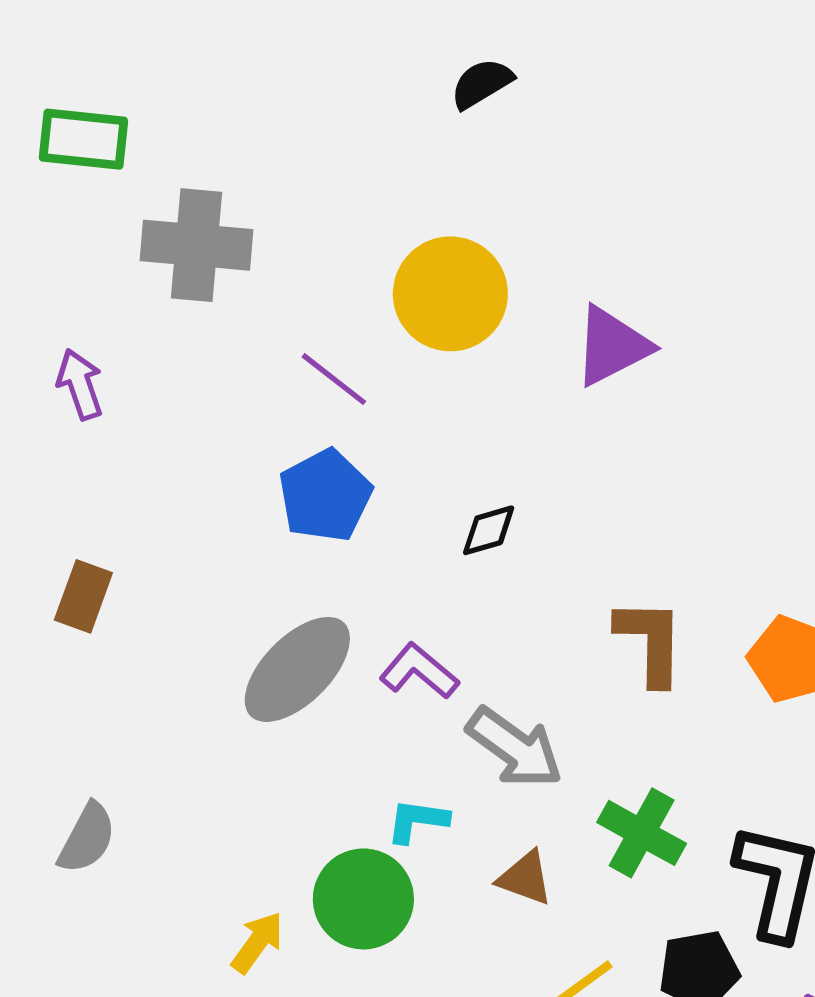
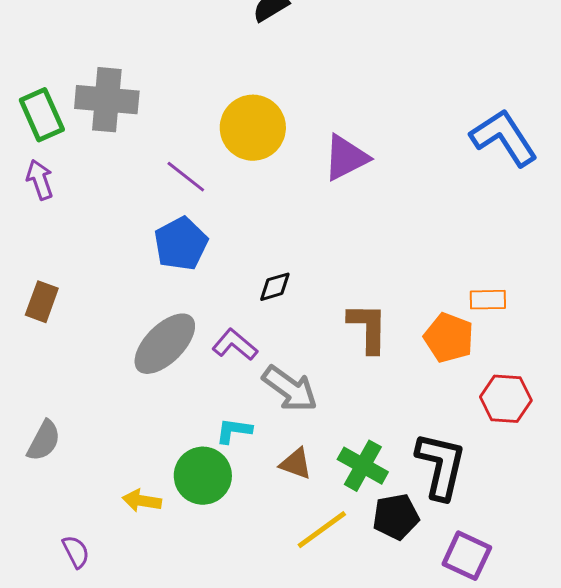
green rectangle: (83, 139) -> (42, 115), moved, turned 60
black diamond: (489, 530) -> (275, 287), moved
green cross: (642, 833) -> (363, 466), moved
yellow arrow: (257, 942) -> (142, 501), turned -117

